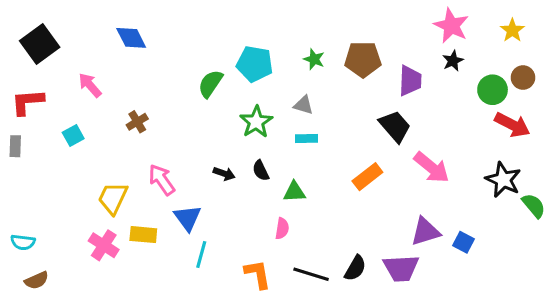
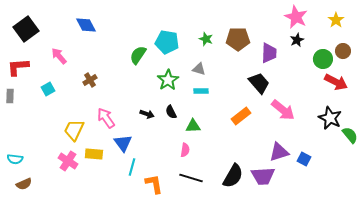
black semicircle: (355, 268) -> (233, 176), size x1.4
orange L-shape: (258, 274) -> (154, 184), moved
black line: (311, 274) -> (191, 178), moved

